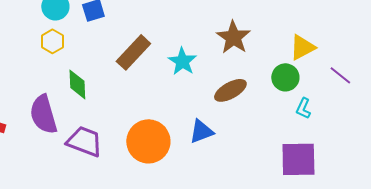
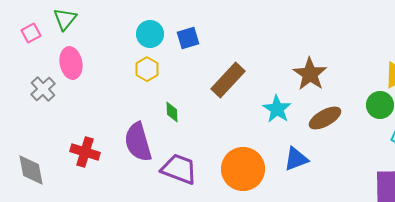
brown star: (233, 37) -> (310, 74), moved
cyan star: (182, 61) -> (277, 109), moved
green diamond: (77, 84) -> (172, 112), size x0.7

